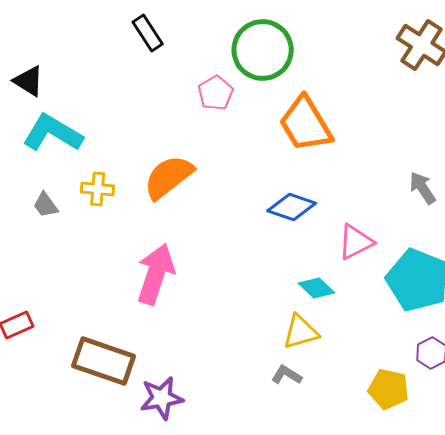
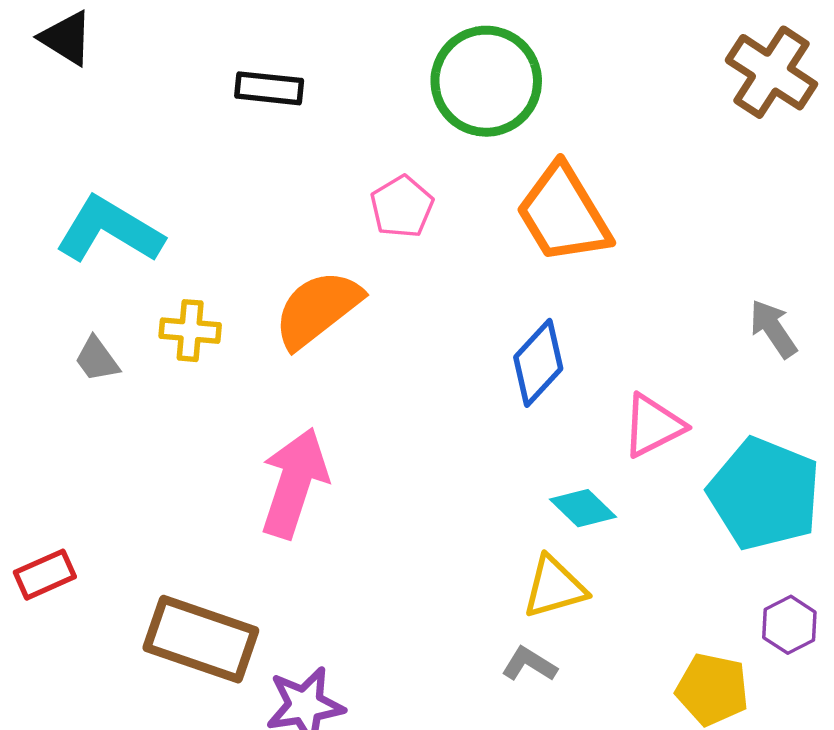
black rectangle: (148, 33) -> (269, 88), moved, turned -51
black triangle: (29, 81) -> (66, 38), moved
pink pentagon: (216, 93) -> (402, 207), moved
blue diamond: (292, 207) -> (538, 363), turned -66

